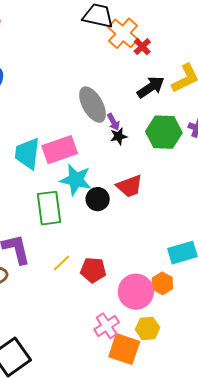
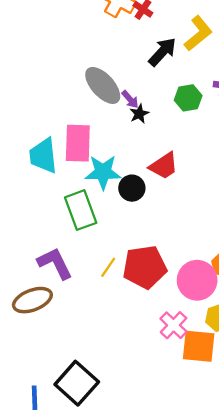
green hexagon: (164, 132) -> (188, 98), size x0.7
pink rectangle: (60, 150) -> (78, 143), turned -56
red pentagon: (93, 270) -> (145, 267), size x1.5

